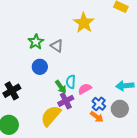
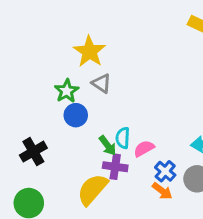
yellow star: (84, 23) -> (89, 52), moved
green star: (36, 42) -> (67, 91), moved
purple cross: (66, 101) -> (115, 167), turned 35

